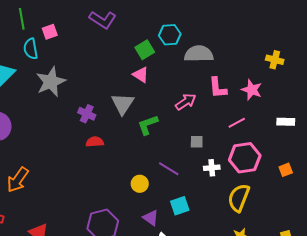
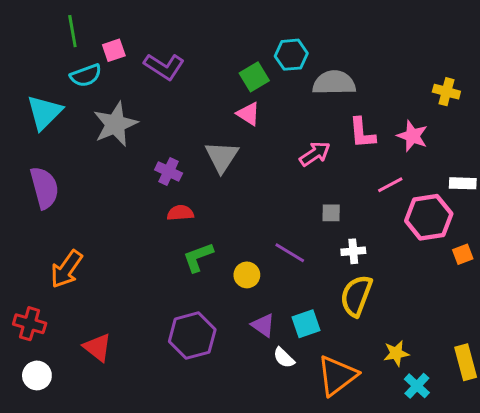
purple L-shape: (103, 20) -> (164, 67), moved
cyan semicircle: (31, 49) -> (86, 75), turned -100
green L-shape: (148, 125) -> (198, 257), moved
pink hexagon: (245, 158) -> (429, 217), moved
yellow semicircle: (239, 198) -> (356, 296), moved
cyan square: (180, 206) -> (306, 324), moved

